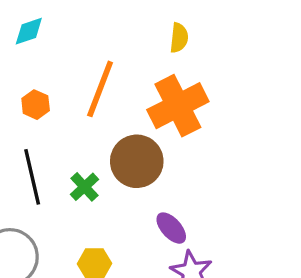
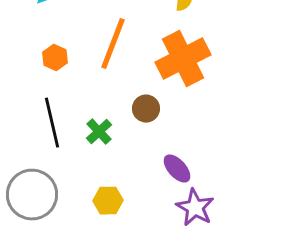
brown circle: (137, 161) -> (146, 109), size x0.6

